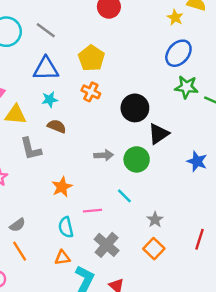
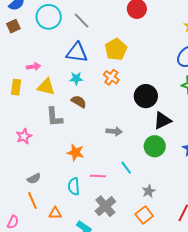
green circle: (137, 159) -> (155, 146), moved
orange star: (62, 187) -> (76, 152), turned 30
orange triangle: (62, 258) -> (55, 213), moved

